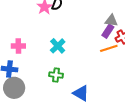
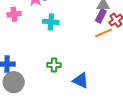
pink cross: (18, 46) -> (14, 14), moved
cyan cross: (58, 46) -> (51, 22), moved, turned -35

